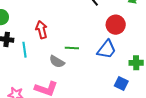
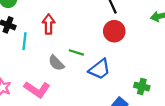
red circle: (116, 25) -> (114, 31), moved
blue trapezoid: (107, 49) -> (100, 69), moved

